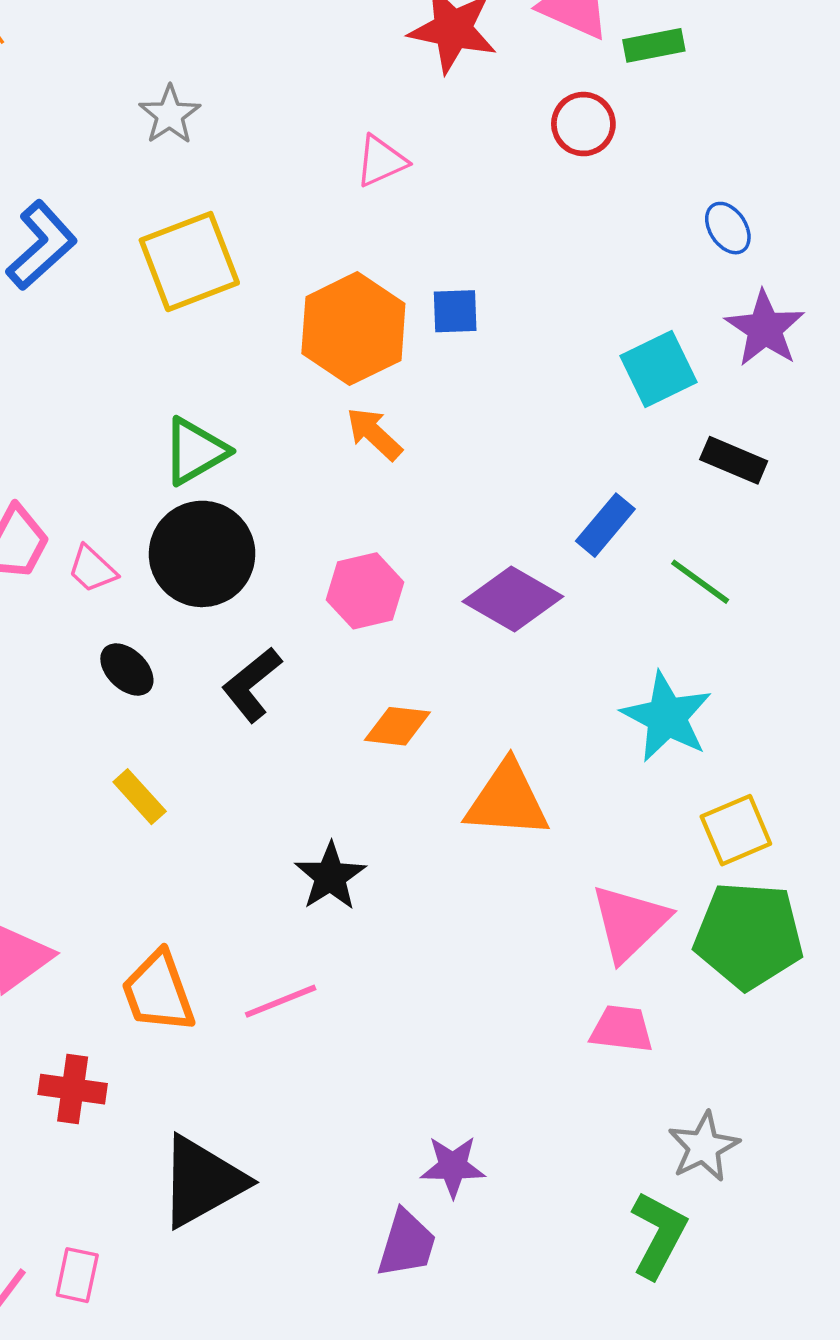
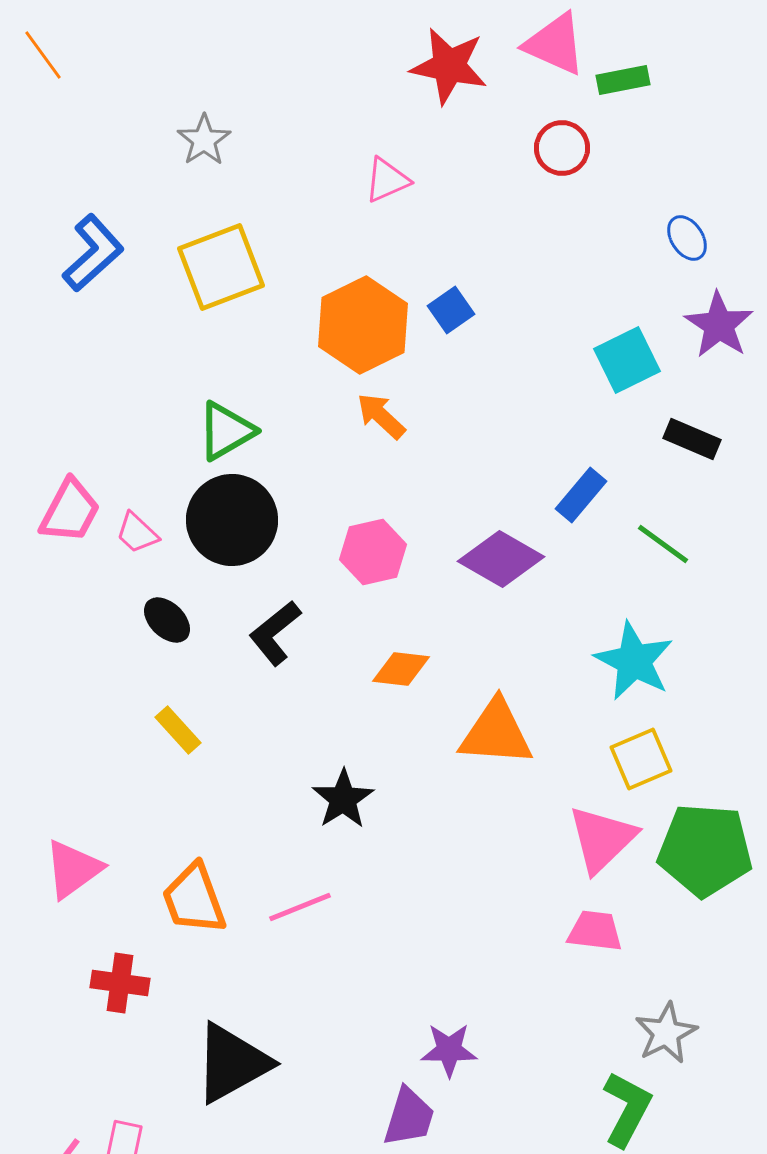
blue square: (455, 311) -> (451, 310), turned -33
yellow square: (736, 830) -> (641, 759), moved

